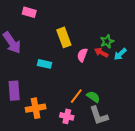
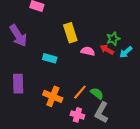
pink semicircle: (82, 55) -> (88, 51), turned 80
orange cross: (36, 108) -> (53, 96), moved, turned 30
pink cross: (67, 116) -> (77, 115), moved
gray L-shape: (99, 116) -> (101, 113), turned 45

